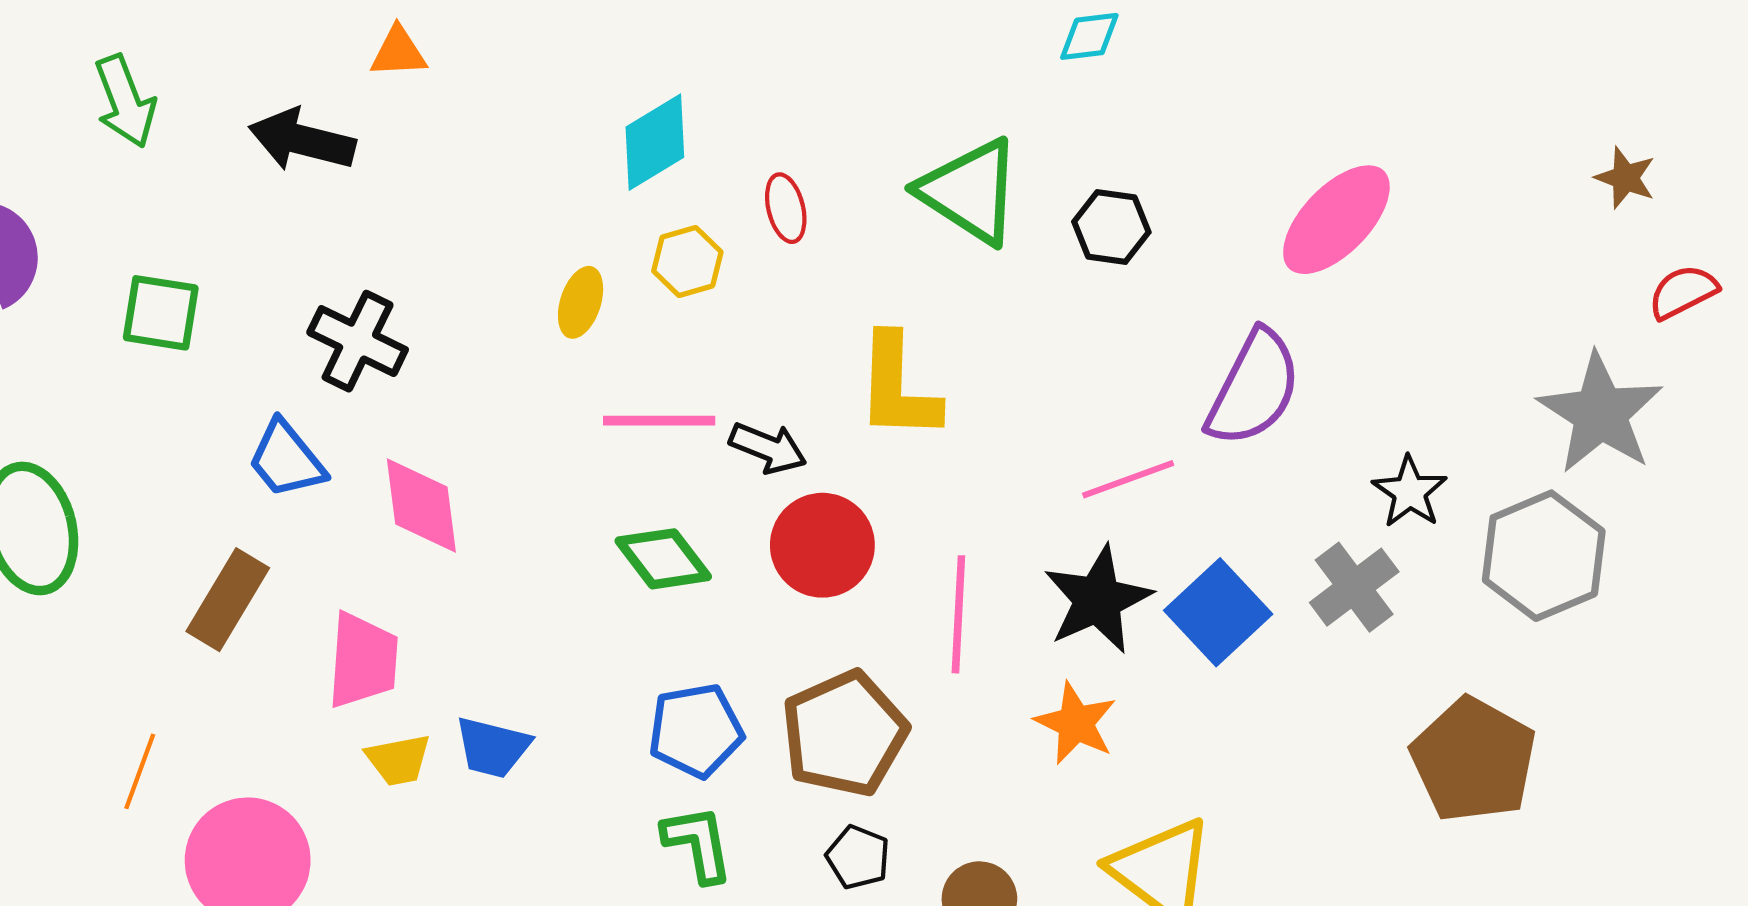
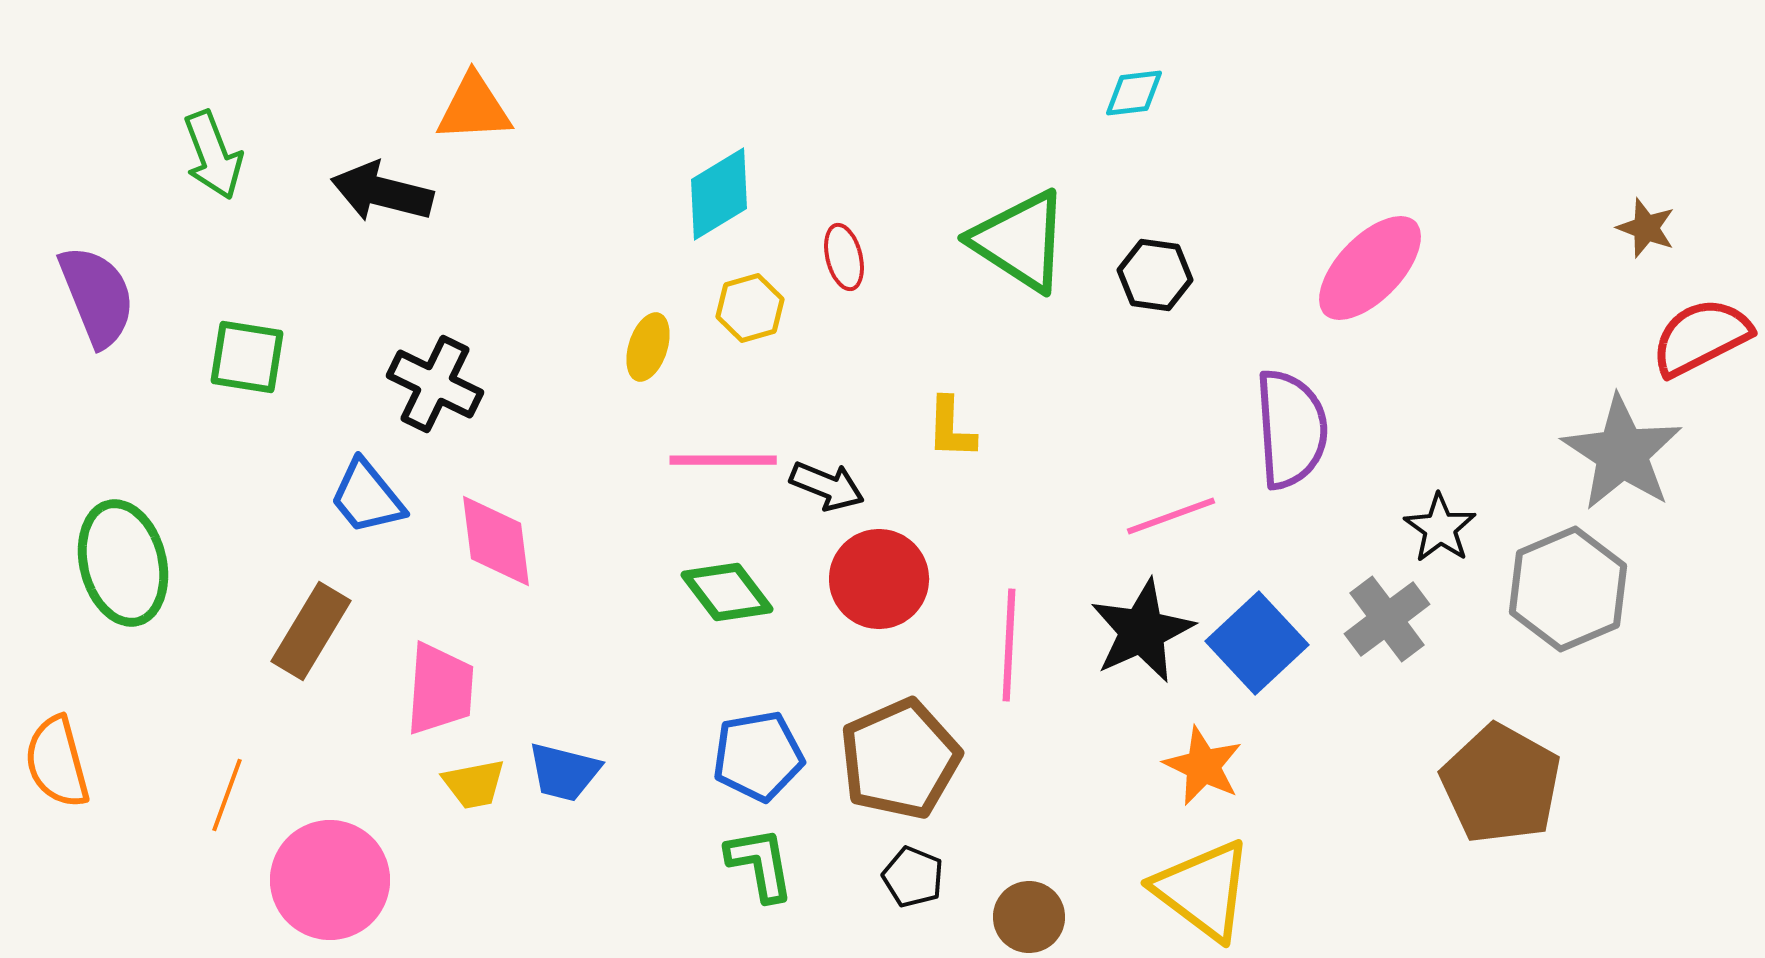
orange triangle: (398, 52) -> (474, 108), size x1.4
red semicircle: (1683, 292) -> (1701, 337), size x1.5
yellow L-shape: (898, 387) -> (951, 428), size x0.6
purple semicircle: (1254, 388) -> (1291, 429), turned -31
orange star: (1076, 723) -> (1203, 766), moved

